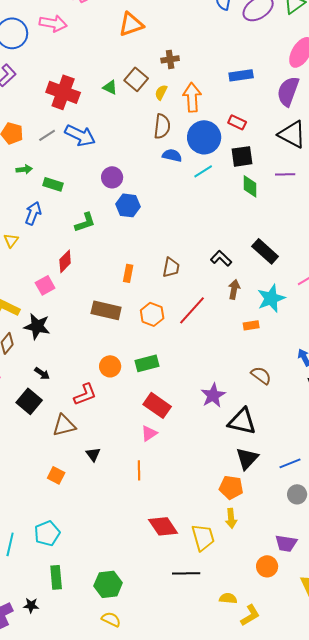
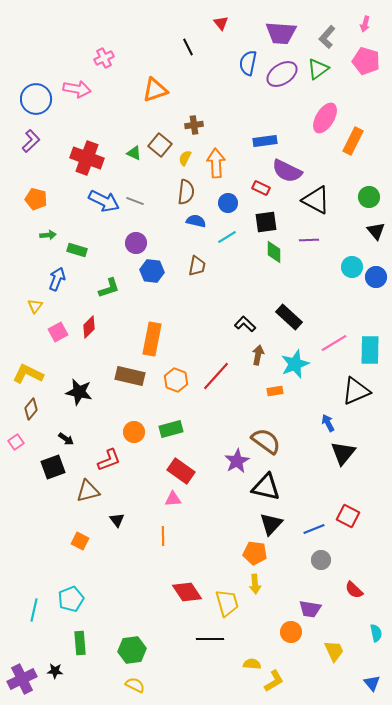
purple semicircle: (288, 91) -> (287, 171), moved, turned -84
gray line: (47, 135) -> (135, 201), moved, turned 54
blue circle: (204, 137) -> (228, 203), size x0.6
brown trapezoid: (171, 267) -> (197, 266), moved
orange rectangle: (128, 273) -> (152, 339), size x1.8
pink square: (45, 285) -> (58, 332), moved
black star: (37, 326) -> (79, 392), moved
brown semicircle: (261, 375) -> (266, 441), moved, size x1.4
black square: (29, 401) -> (53, 467), turned 30
pink triangle: (149, 433) -> (173, 499), turned 30

